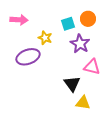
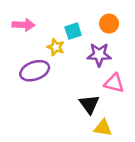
cyan square: (68, 24) -> (73, 31), moved
purple star: (80, 44) -> (99, 55), turned -30

